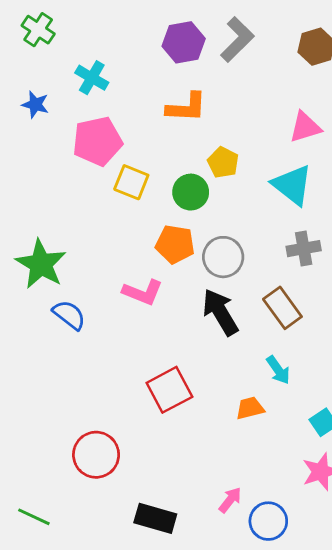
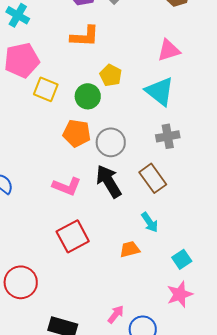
pink L-shape: (143, 292) -> (67, 186), moved

